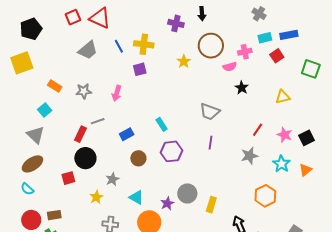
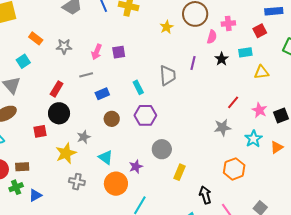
cyan rectangle: (265, 38) -> (245, 52), moved
pink semicircle: (230, 67) -> (212, 37), turned -64
purple square: (140, 69) -> (119, 52), moved
gray trapezoid: (210, 112) -> (168, 75), moved, turned -120
gray line: (98, 121) -> (86, 75), moved
purple line: (211, 143) -> (193, 63), moved
gray circle: (187, 193) -> (162, 149), moved
yellow star: (96, 197) -> (66, 153), size x1.5

